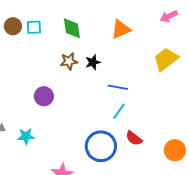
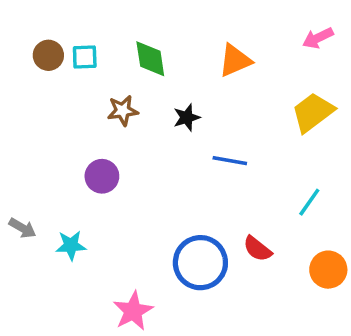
brown star: (69, 61) -> (123, 111), moved
cyan line: (119, 111) -> (309, 202), moved

